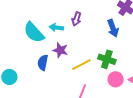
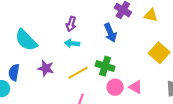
cyan arrow: (56, 28) -> (72, 43), moved
purple star: (60, 50) -> (46, 68), moved
blue semicircle: (43, 63) -> (14, 72), moved

